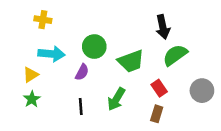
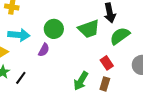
green trapezoid: (131, 61) -> (89, 29), moved
green arrow: (116, 99) -> (81, 81), moved
black line: (81, 106) -> (21, 78), moved, turned 40

